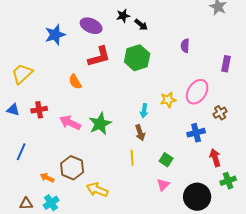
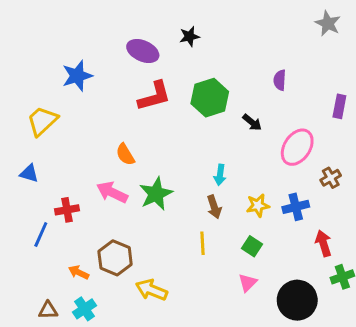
black arrow: (141, 25) -> (252, 122), moved
blue star: (55, 35) -> (77, 76), moved
orange semicircle: (75, 82) -> (125, 154), moved
yellow star: (168, 100) -> (258, 205), moved
red cross: (39, 110) -> (67, 210), moved

